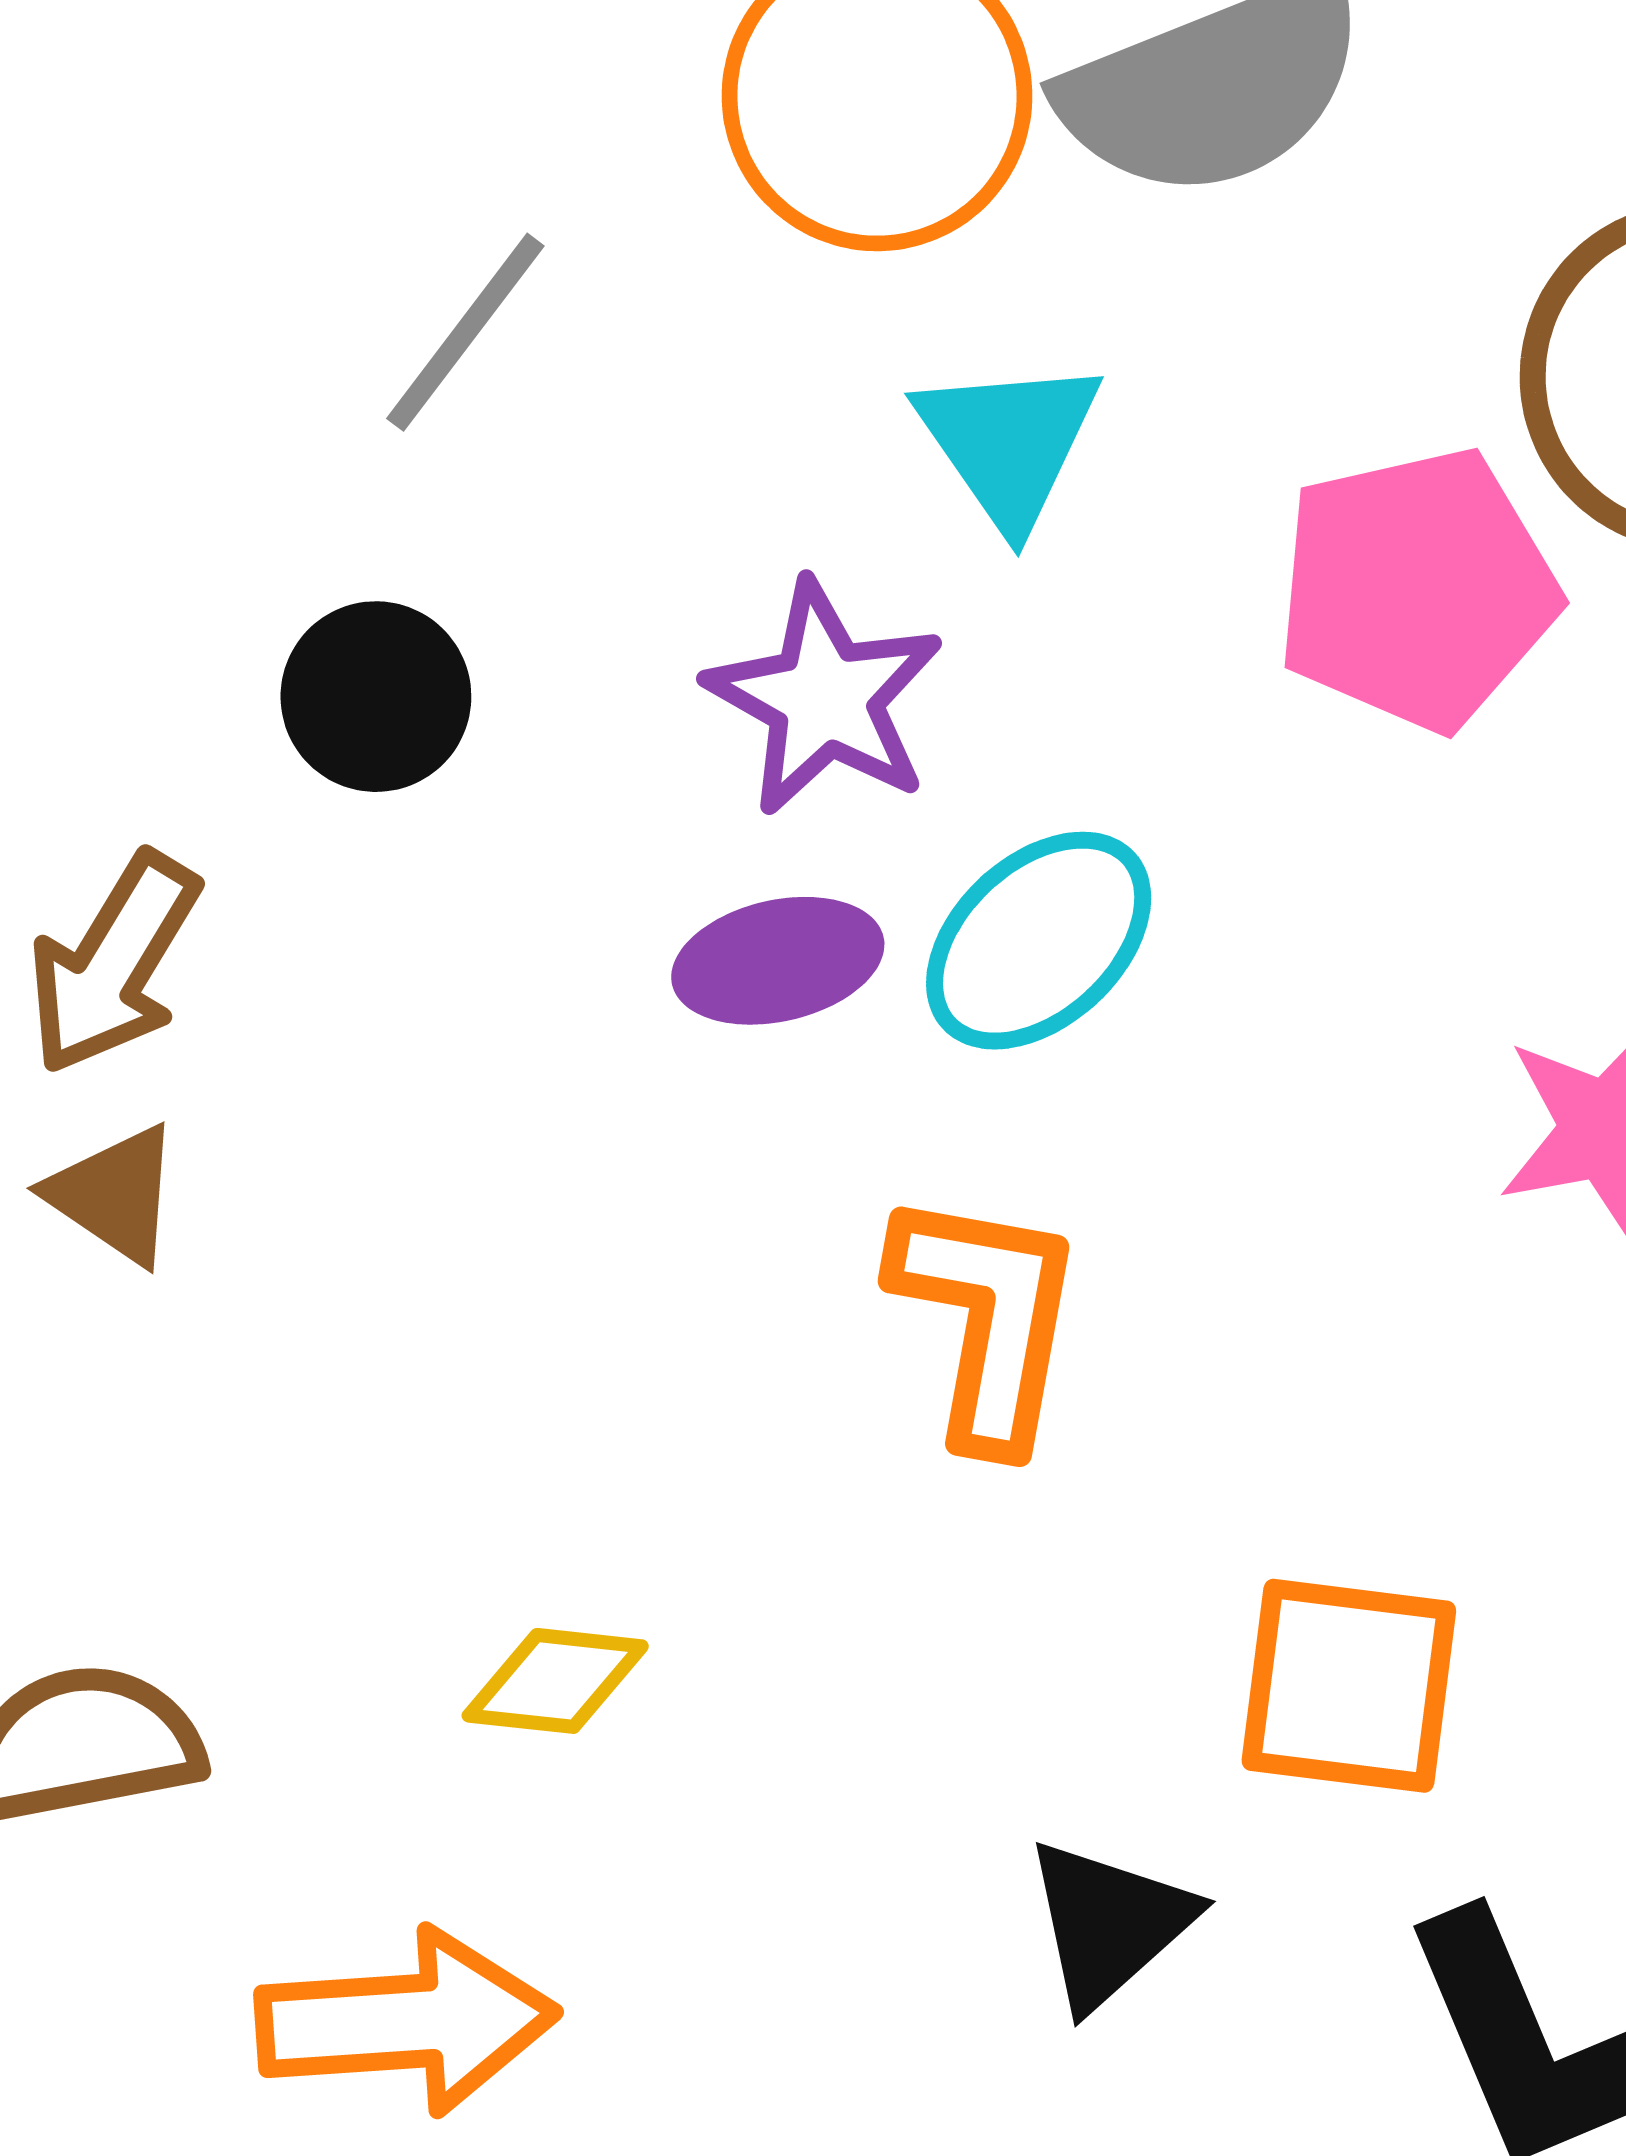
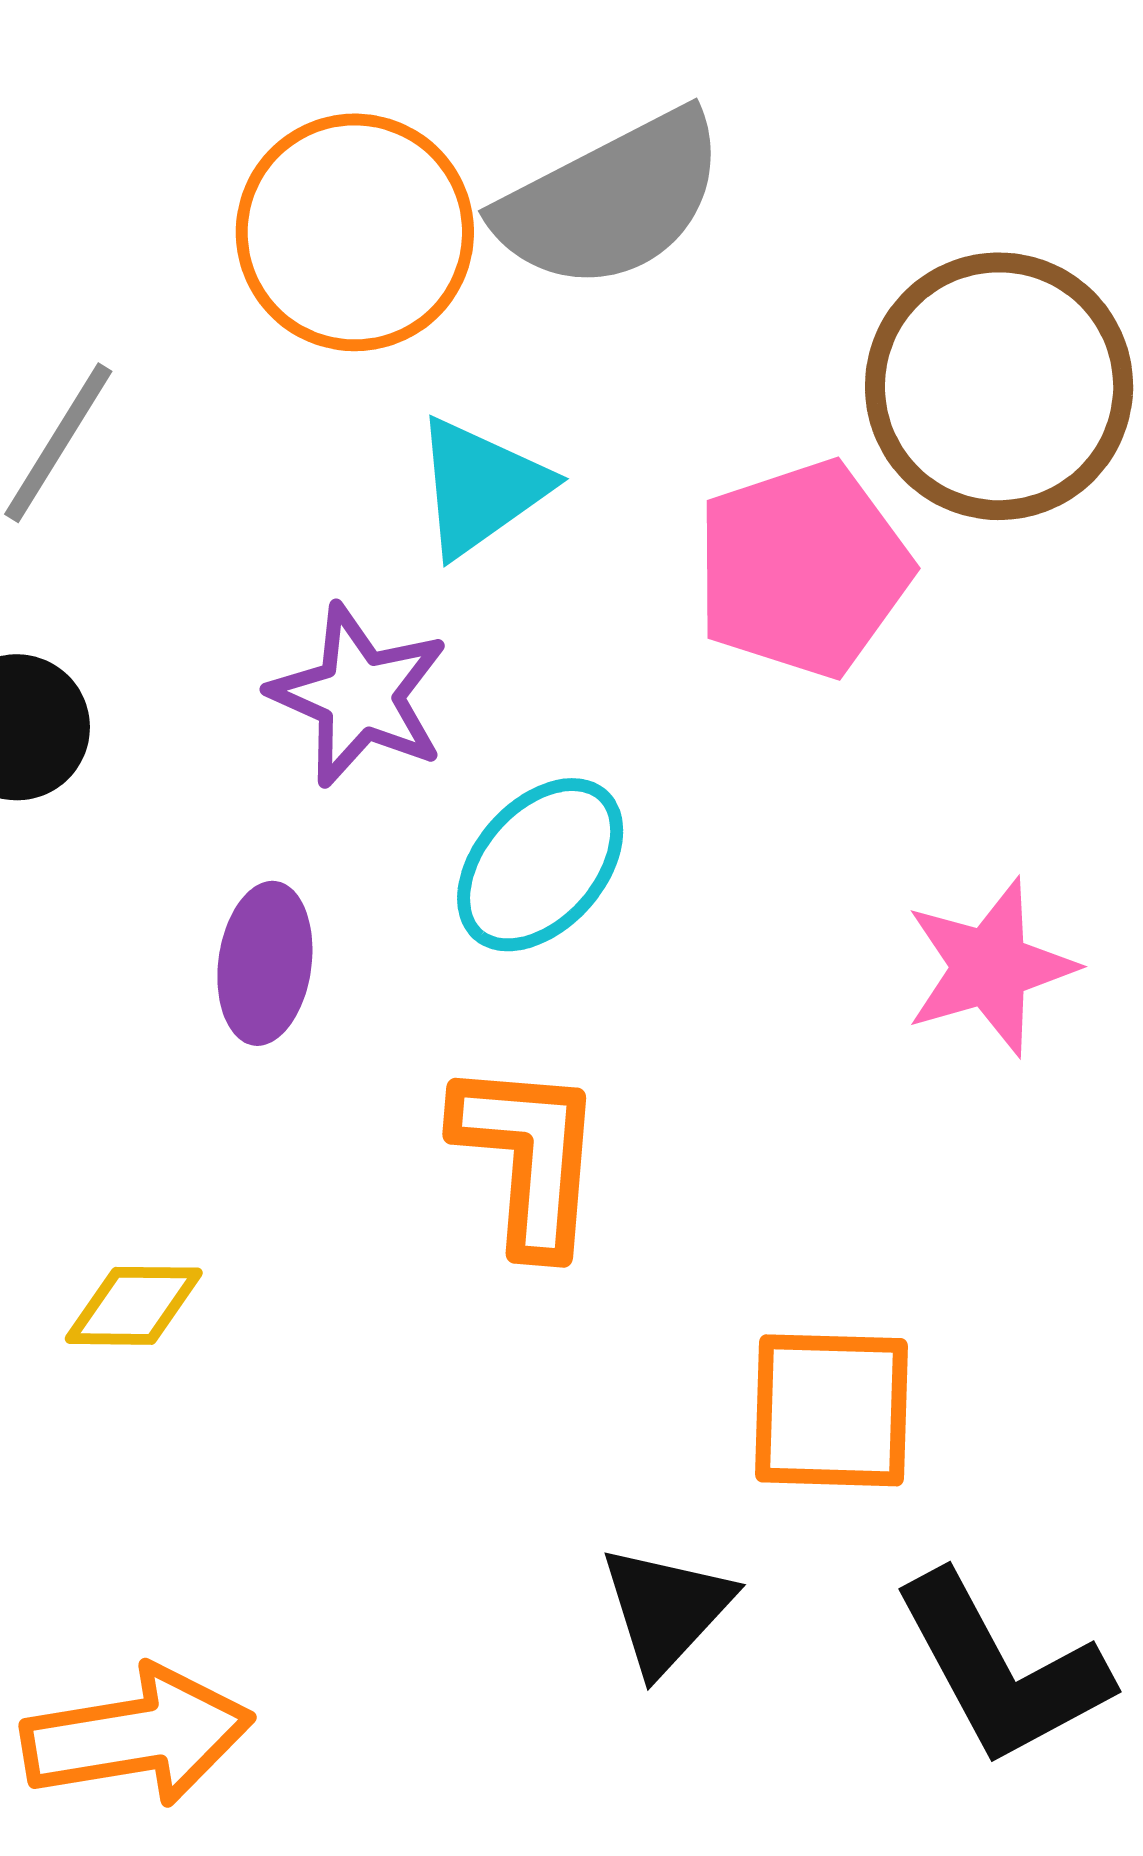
cyan triangle: (1009, 442) -> (481, 487), turned 35
purple ellipse: (778, 961) -> (265, 963), moved, turned -64
yellow diamond: (555, 1681) -> (134, 1306), moved

